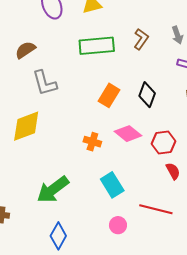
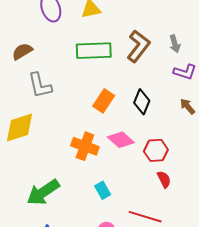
brown L-shape: (141, 39) -> (138, 46), size x1.5
orange cross: (92, 142) -> (85, 146), size x1.5
cyan rectangle: (112, 185) -> (103, 190), size x0.7

